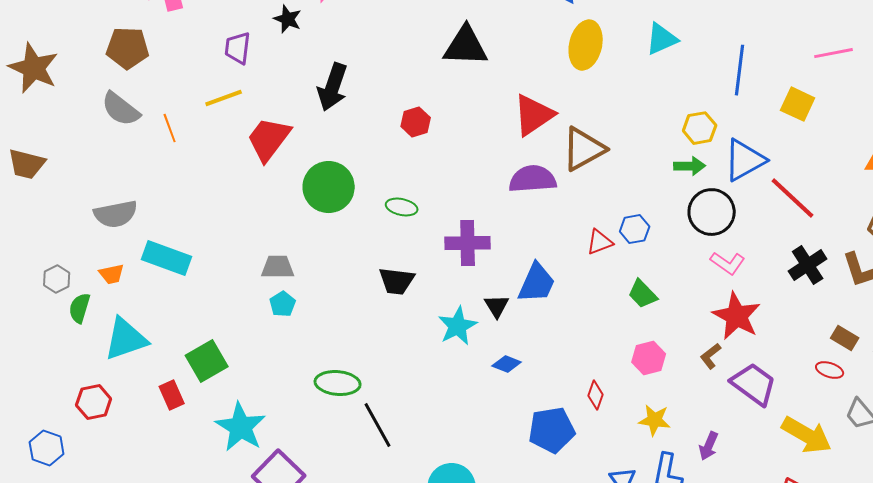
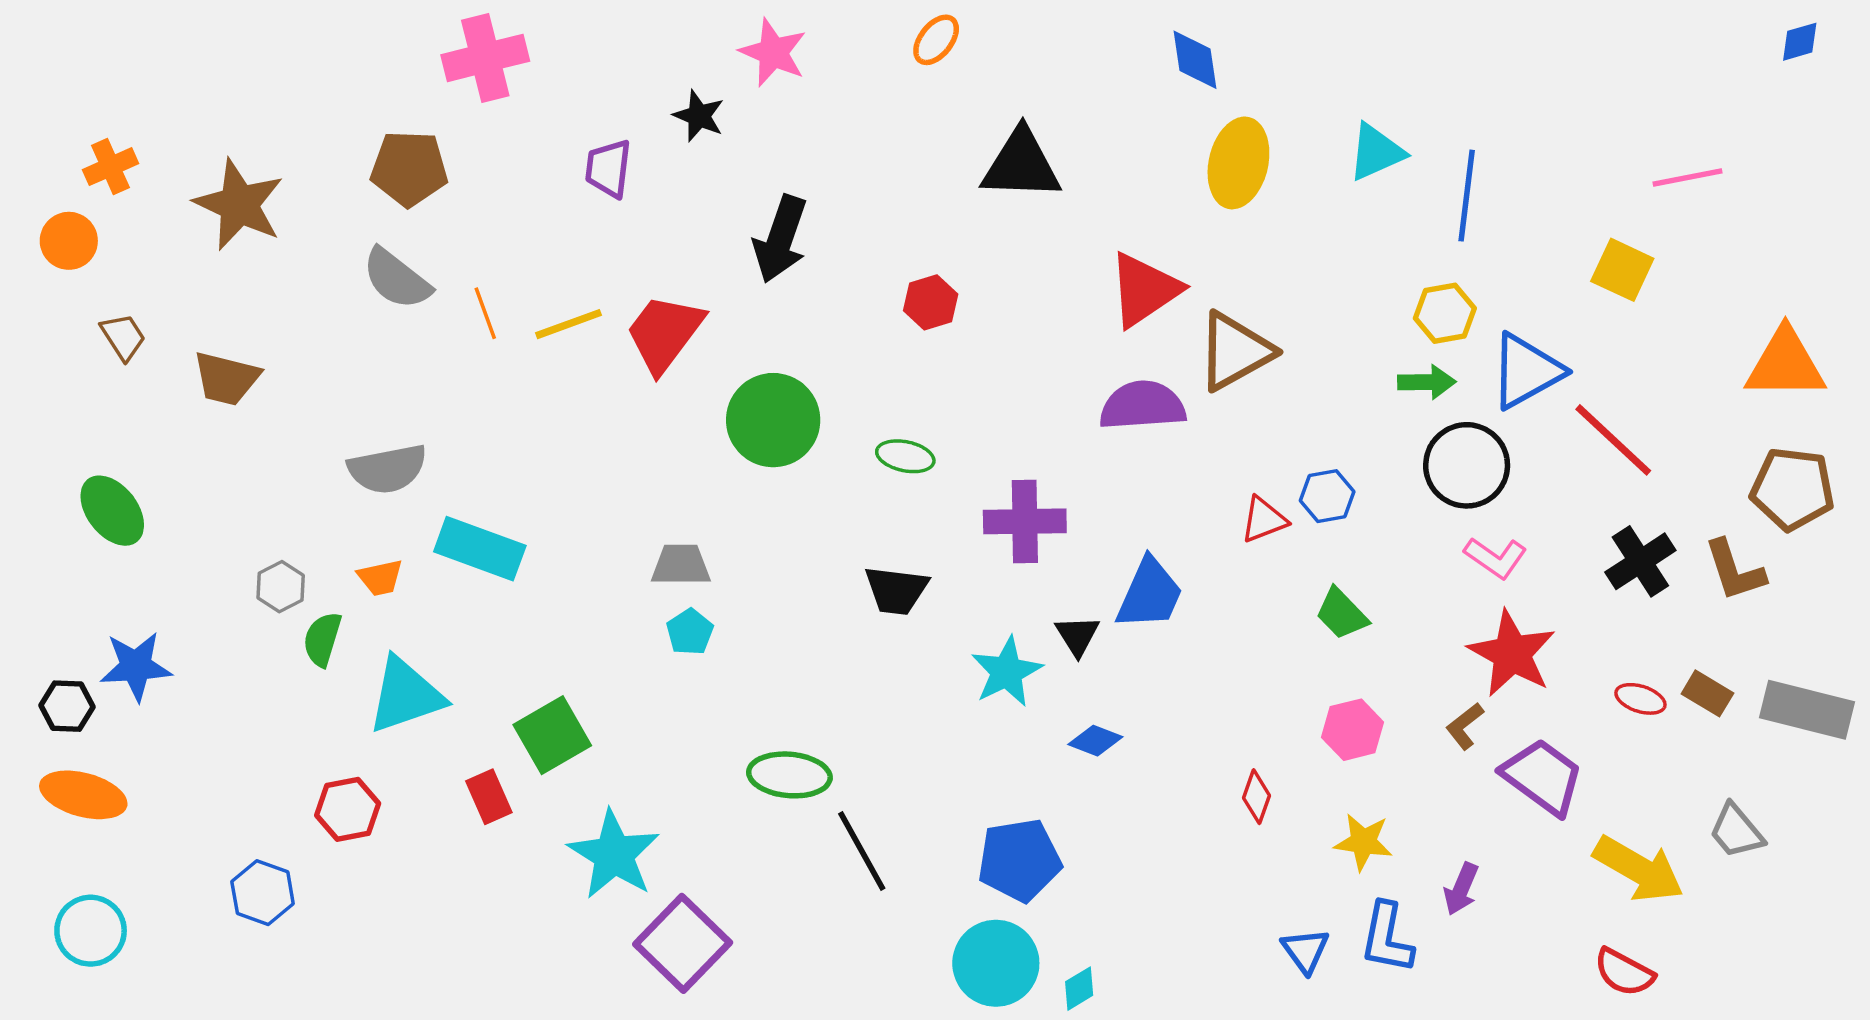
blue line: (740, 70) -> (1467, 196), moved
yellow line: (224, 98) -> (569, 324), moved
red ellipse: (830, 370) -> (1640, 699), moved
blue pentagon: (552, 430) -> (1019, 860), moved

